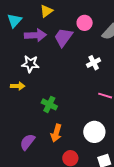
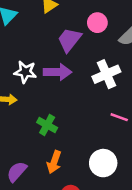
purple arrow: (35, 35) -> (58, 72), moved
white cross: (94, 63) -> (106, 74), size x1.5

